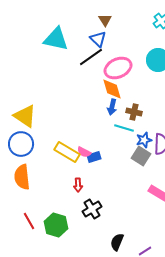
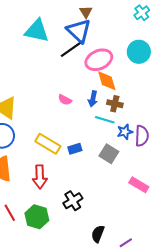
blue triangle: (98, 39) -> (79, 31), size x1.5
orange diamond: (112, 89) -> (107, 81), moved
pink semicircle: (84, 152) -> (65, 100), moved
gray square: (141, 156) -> (109, 154), moved
red arrow: (78, 185) -> (40, 177), moved, size x1.6

